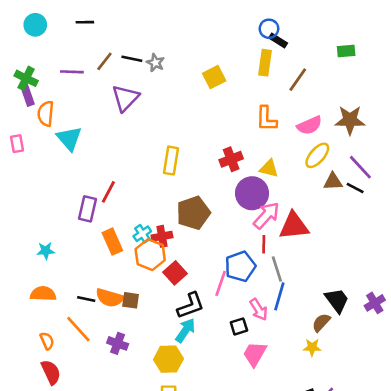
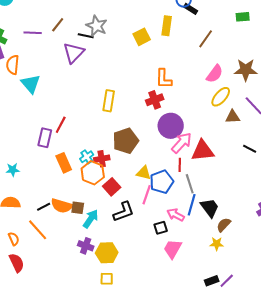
black line: (132, 59) -> (86, 36), moved
gray star: (155, 63) -> (97, 26), size x1.5
yellow rectangle: (265, 63) -> (167, 26), moved
orange L-shape: (266, 119) -> (164, 79), moved
pink semicircle: (309, 125) -> (215, 74), turned -30
yellow triangle: (269, 168) -> (144, 173), moved
black line: (355, 188) -> (250, 149), moved
black line: (86, 299) -> (44, 207), turned -40
black trapezoid: (337, 300) -> (210, 208), moved
pink arrow: (259, 309) -> (176, 215), turned 150
cyan arrow: (185, 330) -> (91, 219), moved
purple cross: (118, 343) -> (86, 246), moved

